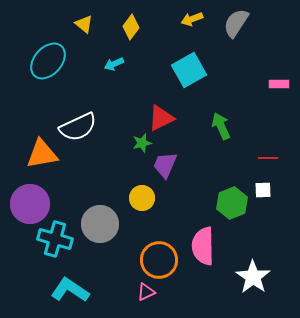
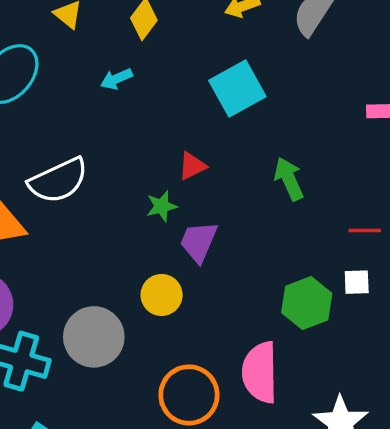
red triangle: (161, 118) -> (192, 166), size x0.7

